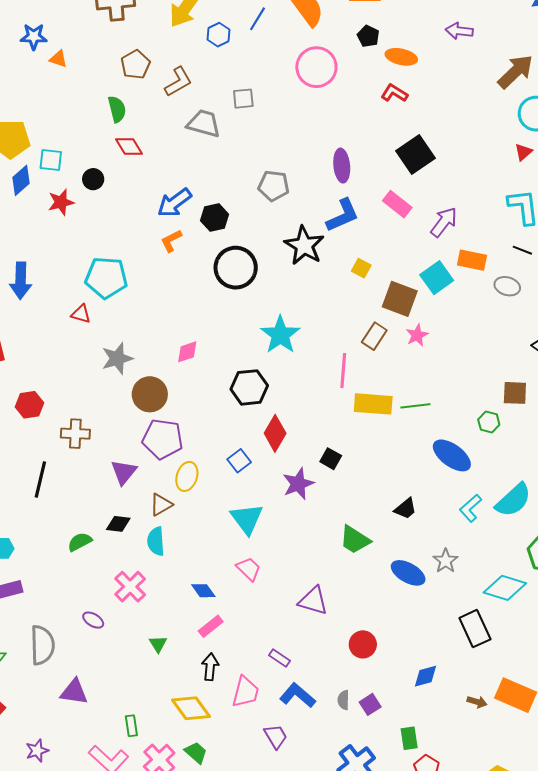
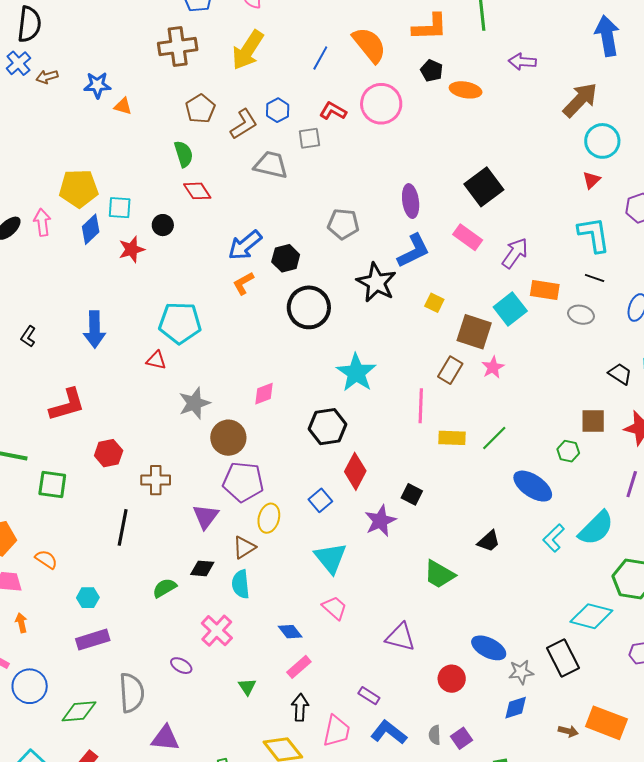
blue hexagon: (218, 35) -> (278, 110), moved
red L-shape: (394, 93) -> (333, 111), moved
yellow rectangle: (373, 404) -> (452, 438), size x0.7
green line: (415, 406) -> (494, 438), turned -36
gray star: (446, 561) -> (521, 672), moved, turned 30
blue ellipse: (408, 573) -> (489, 648), moved

